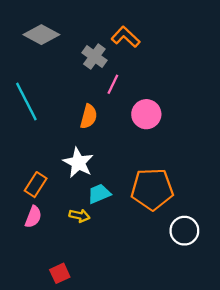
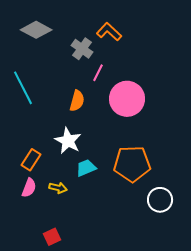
pink circle: (146, 114) -> (127, 99), size x1.4
yellow arrow: (79, 216) -> (58, 188), moved

